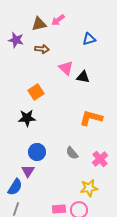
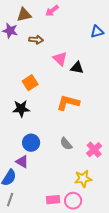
brown triangle: (39, 24) -> (24, 15), moved
blue triangle: (89, 39) -> (97, 32), moved
orange L-shape: (91, 118) -> (68, 103), moved
purple triangle: (28, 171) -> (22, 162), turned -32

